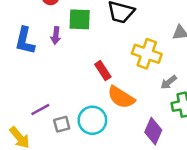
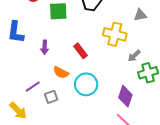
purple arrow: (56, 36) -> (45, 47), moved
orange semicircle: (121, 97) -> (61, 73), moved, size x0.7
cyan circle: (92, 120) -> (86, 84), moved

